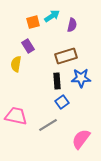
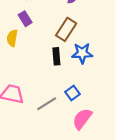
brown rectangle: (66, 56) -> (66, 29), turned -40
blue square: (62, 102) -> (73, 93), moved

